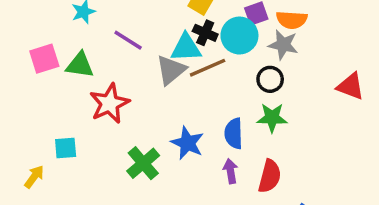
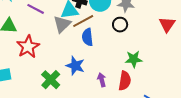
red triangle: (351, 86) -> (167, 24), turned 48
green star: (272, 118) -> (134, 59), moved
blue semicircle: (234, 133) -> (87, 37), moved

